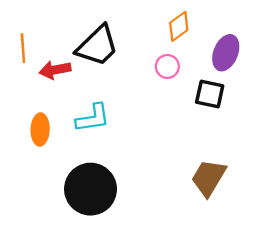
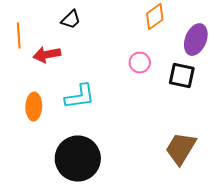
black trapezoid: (97, 46) -> (71, 20), moved, size x0.5
pink circle: (167, 66) -> (140, 63), moved

